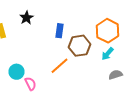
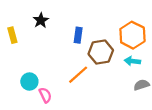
cyan arrow: (108, 54) -> (132, 61), turned 56

